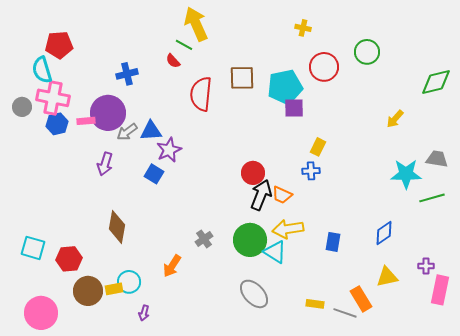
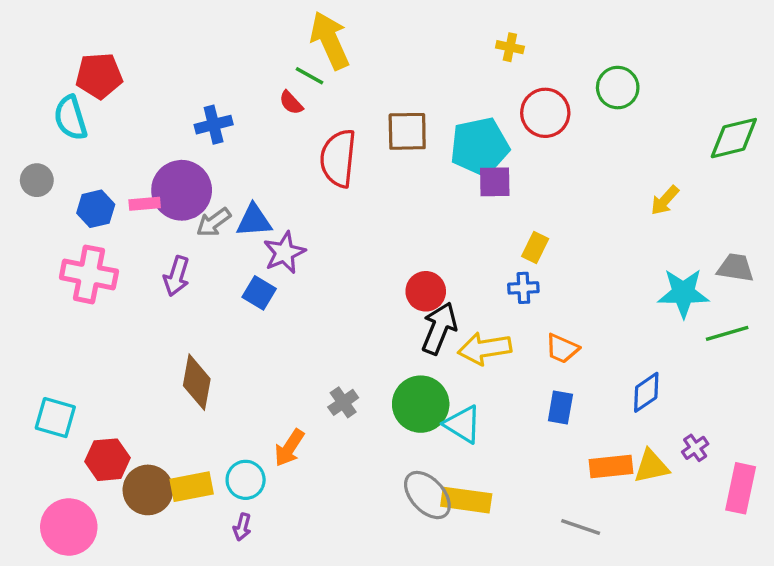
pink cross: (53, 98) -> (89, 274), moved
orange trapezoid: (282, 195) -> (562, 349), moved
yellow arrow: (288, 229) -> (485, 349), moved
red hexagon: (69, 259) -> (108, 460), moved
purple cross: (426, 266) -> (695, 448), moved, turned -35
cyan circle: (129, 282) -> (246, 480), moved
yellow rectangle: (114, 289) -> (192, 487), size x1.4
orange rectangle: (361, 299) -> (611, 466), moved, turned -65
yellow rectangle: (315, 304) -> (466, 500), moved, size x1.6

